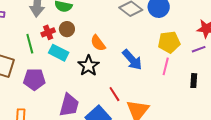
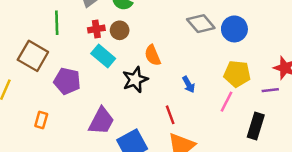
green line: (30, 44) -> (57, 23), moved
blue arrow: (132, 60) -> (189, 84), size x0.6
black rectangle: (194, 81) -> (256, 126), size x1.5
red line: (114, 94) -> (170, 115), moved

